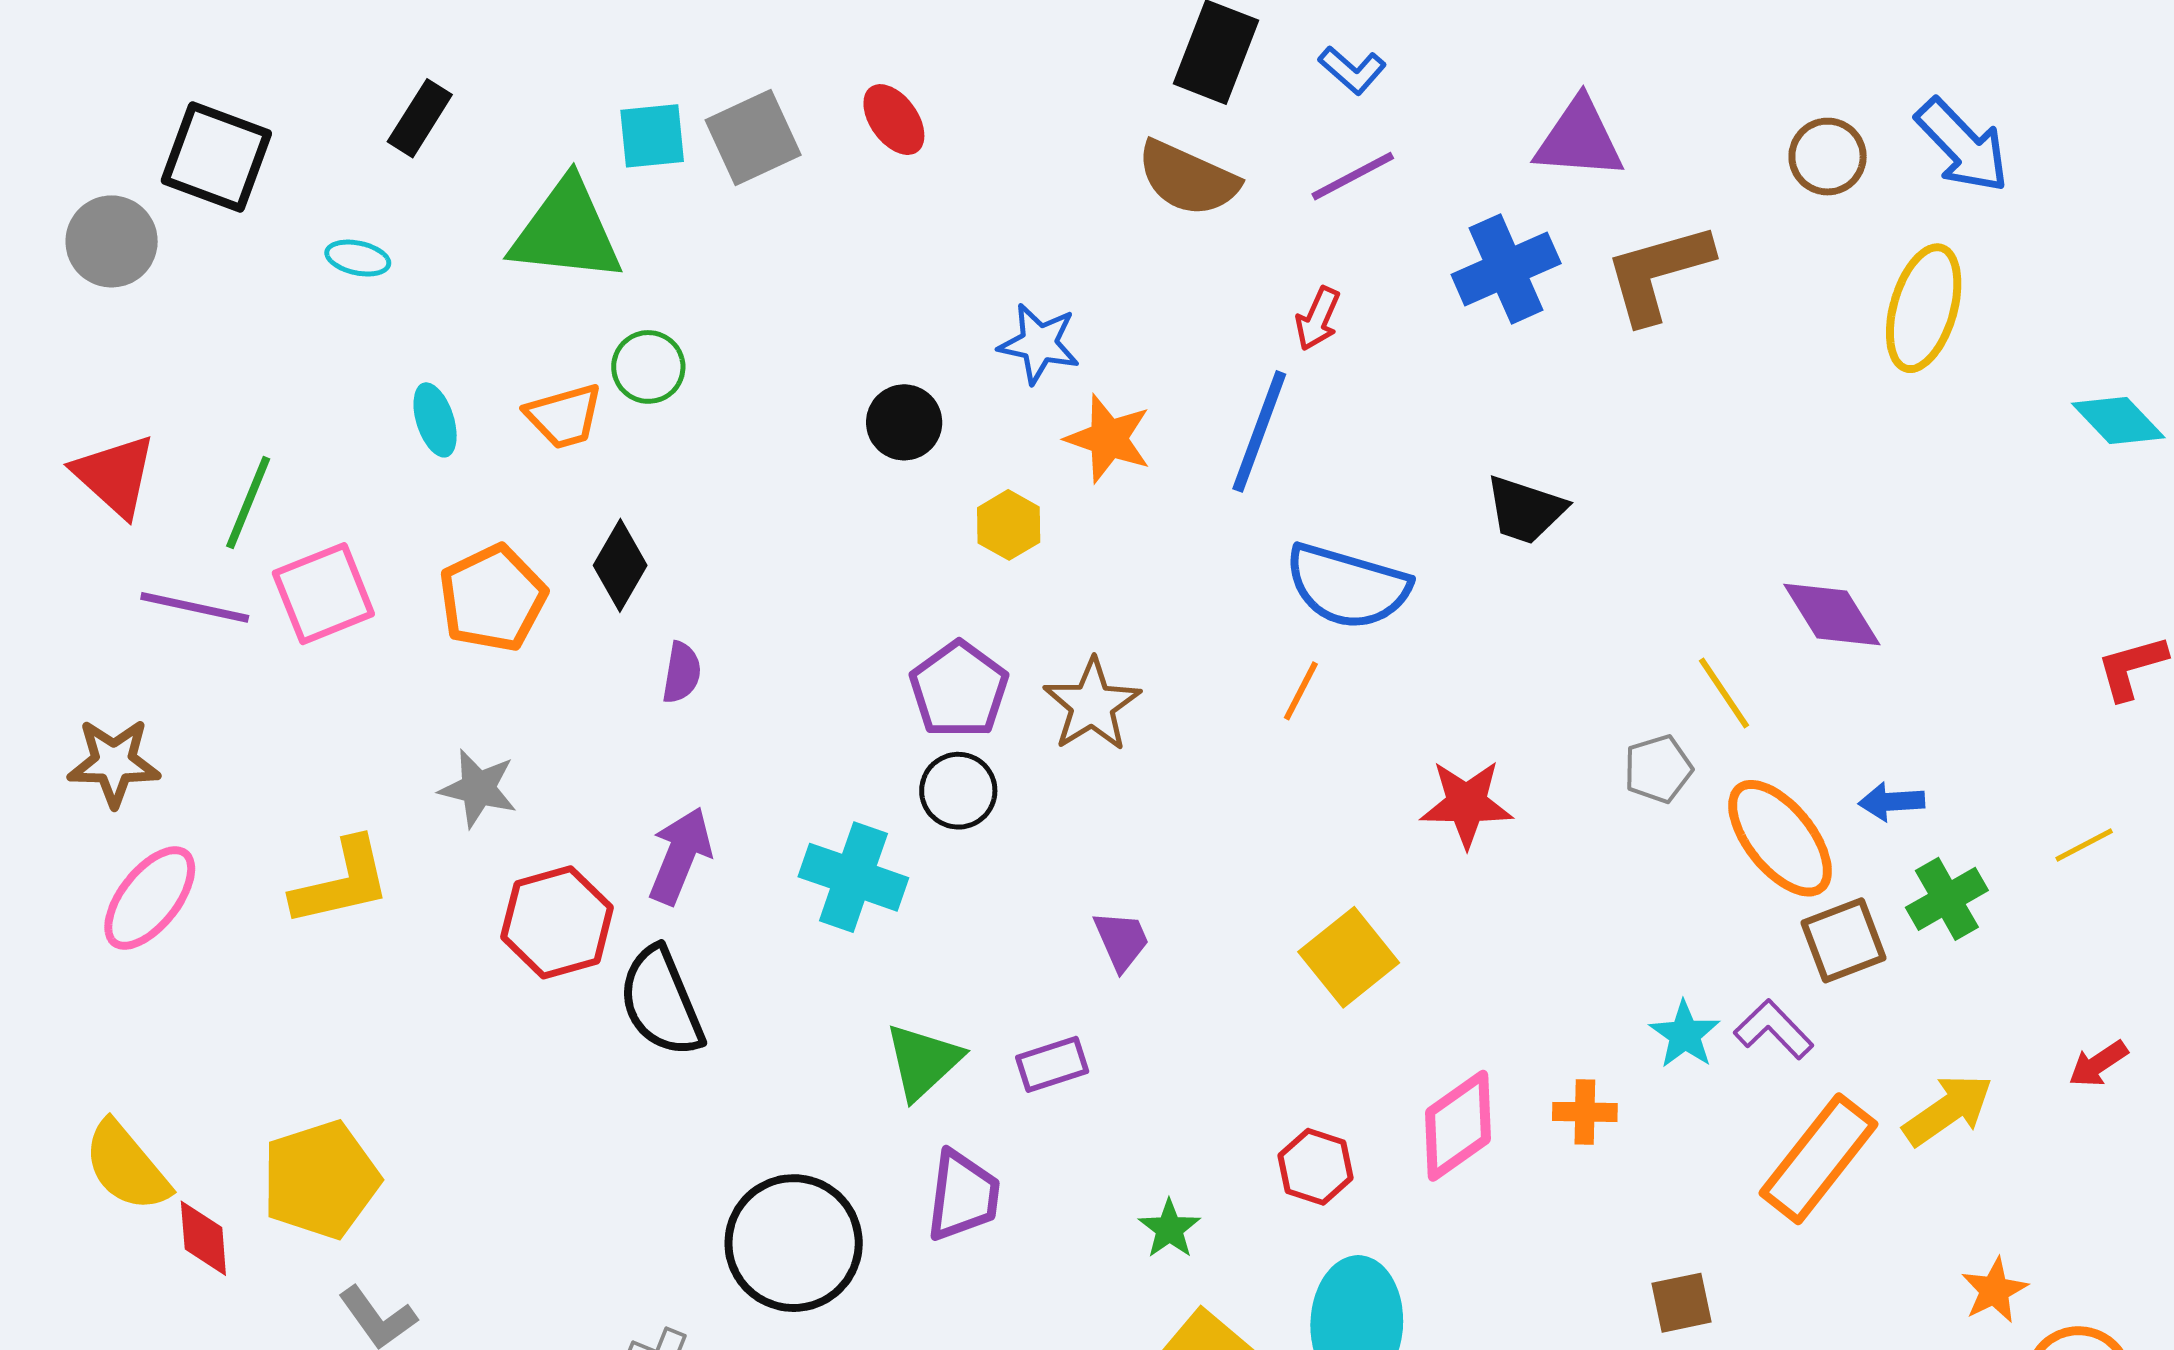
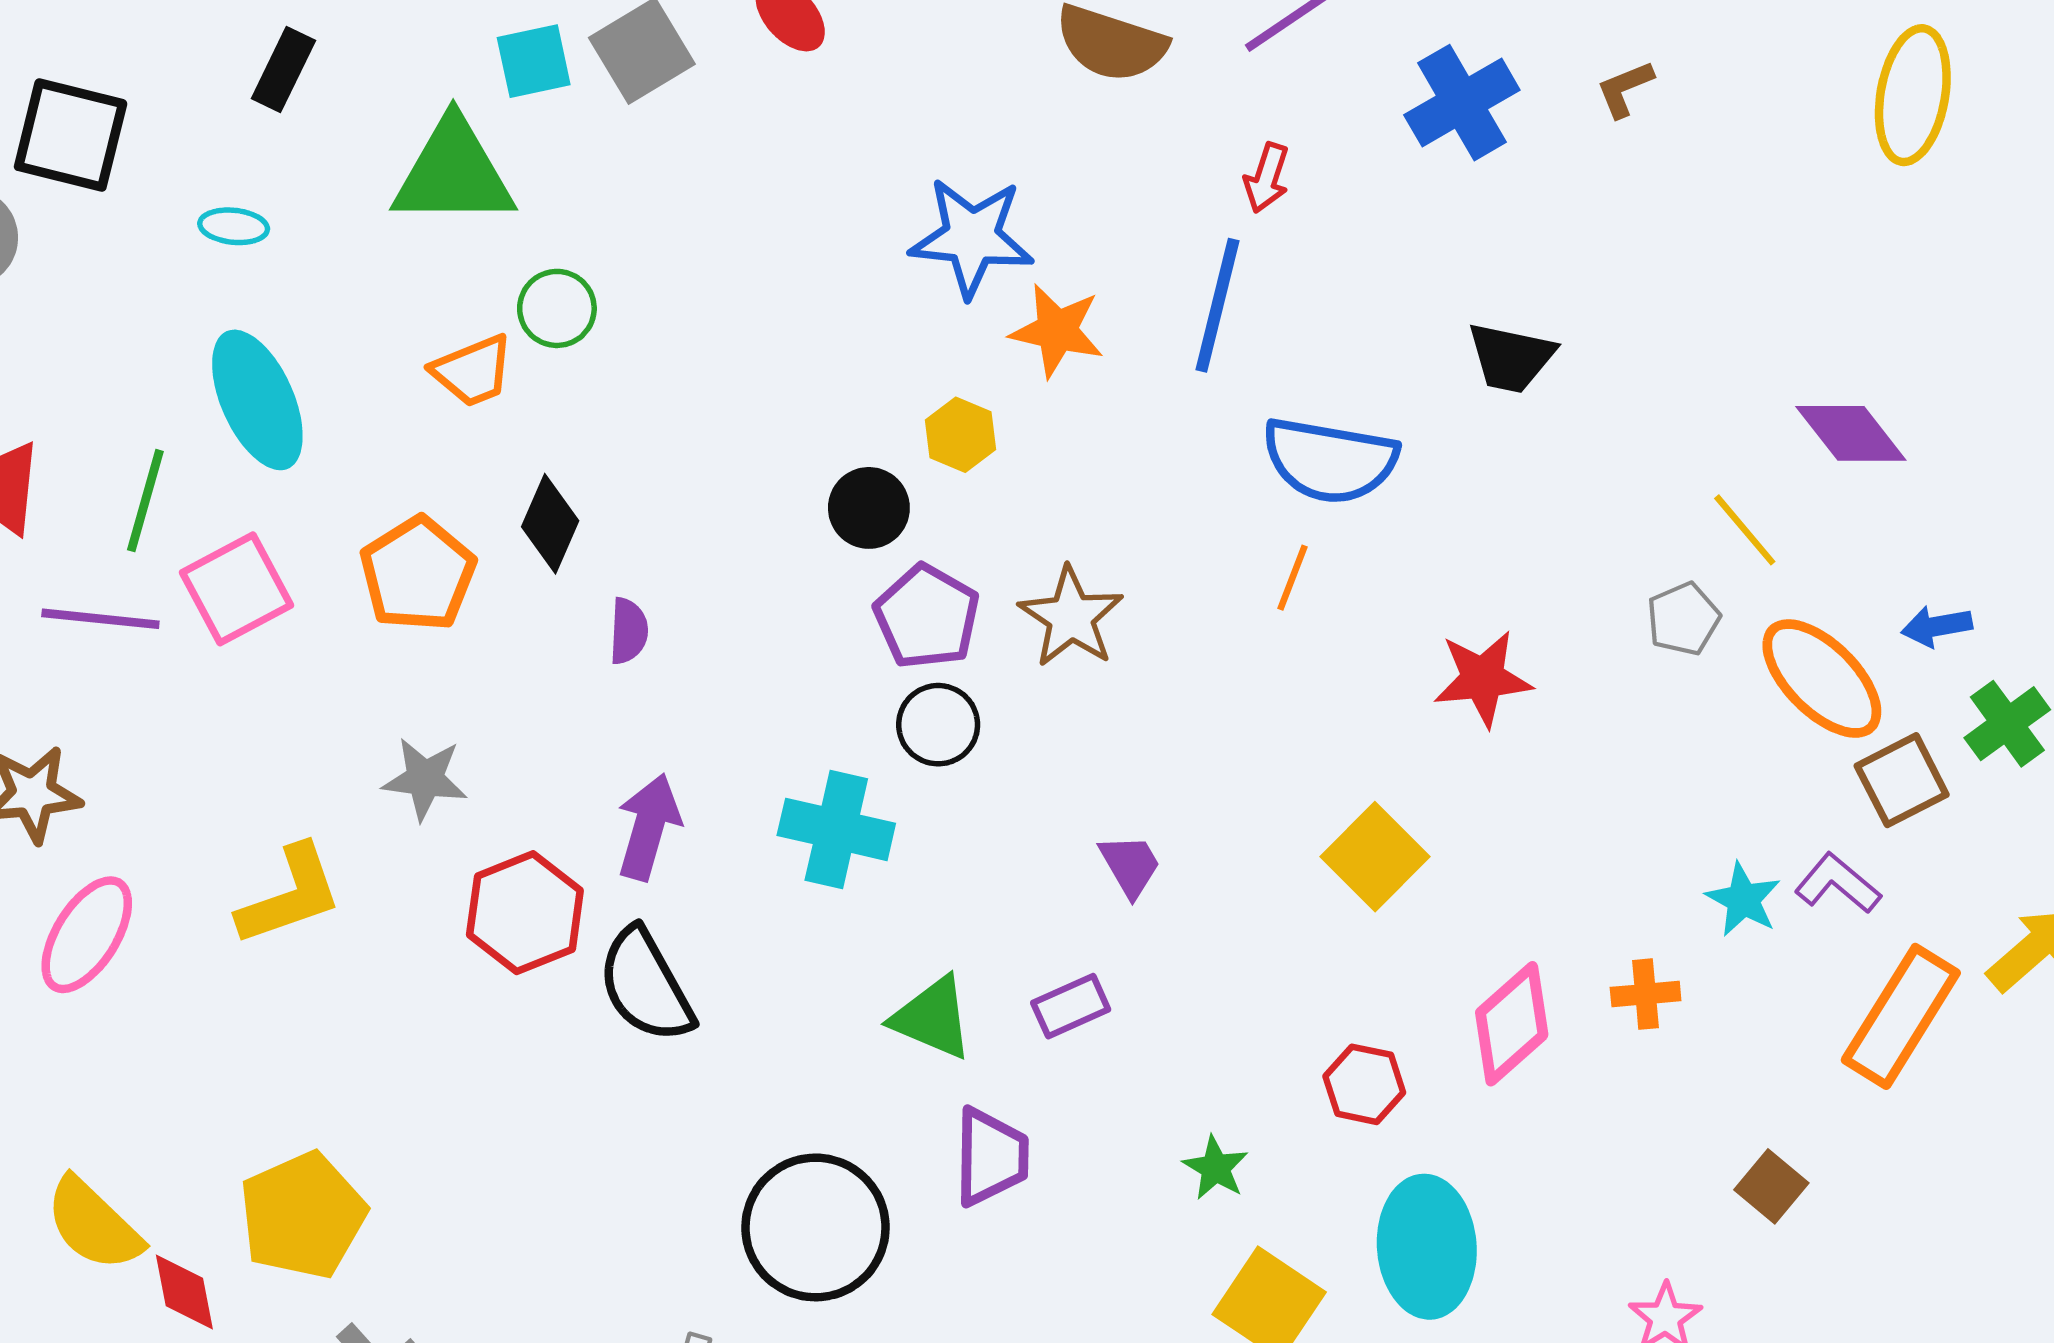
brown L-shape: (1658, 273) -> (1625, 89), size x0.5
blue star: (1039, 344) -> (972, 237), size x1.4
cyan ellipse: (435, 420) -> (257, 400), moved, size x1.8
black circle: (904, 422) -> (869, 508), moved
green triangle: (923, 1061) -> (932, 1018), turned -48
brown square: (1682, 1303) -> (1771, 1186), turned -32

